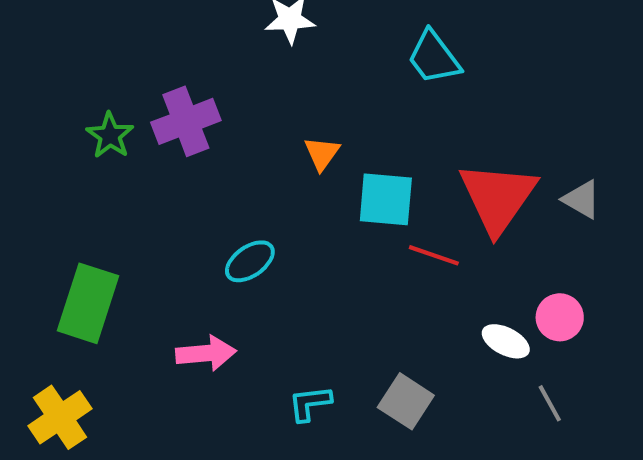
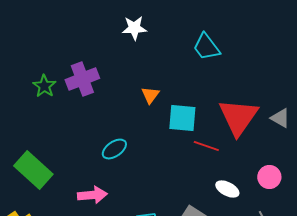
green rectangle: (88, 303) -> (33, 170), turned -66
white ellipse: (506, 341) -> (227, 189), moved

